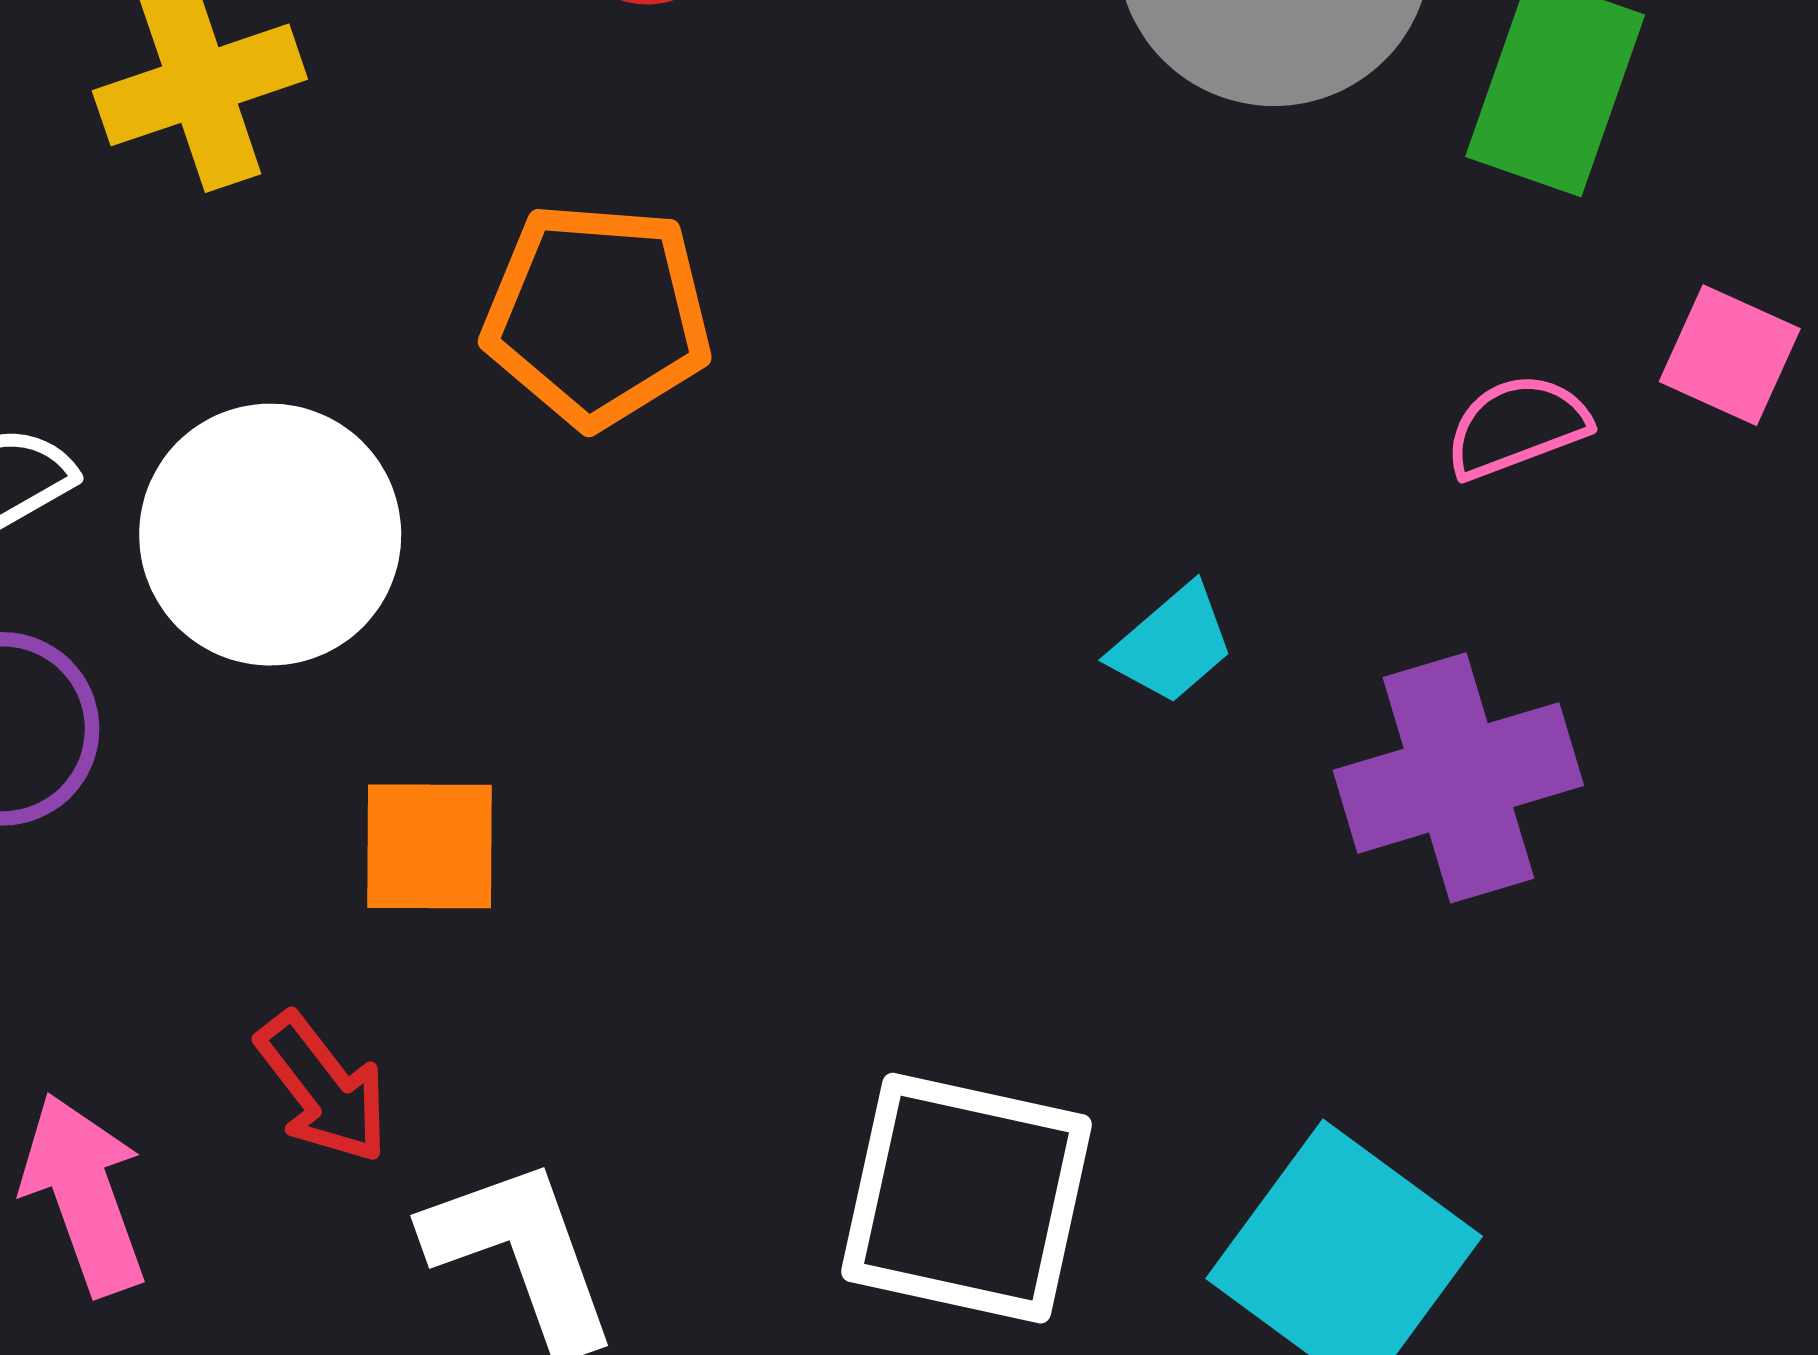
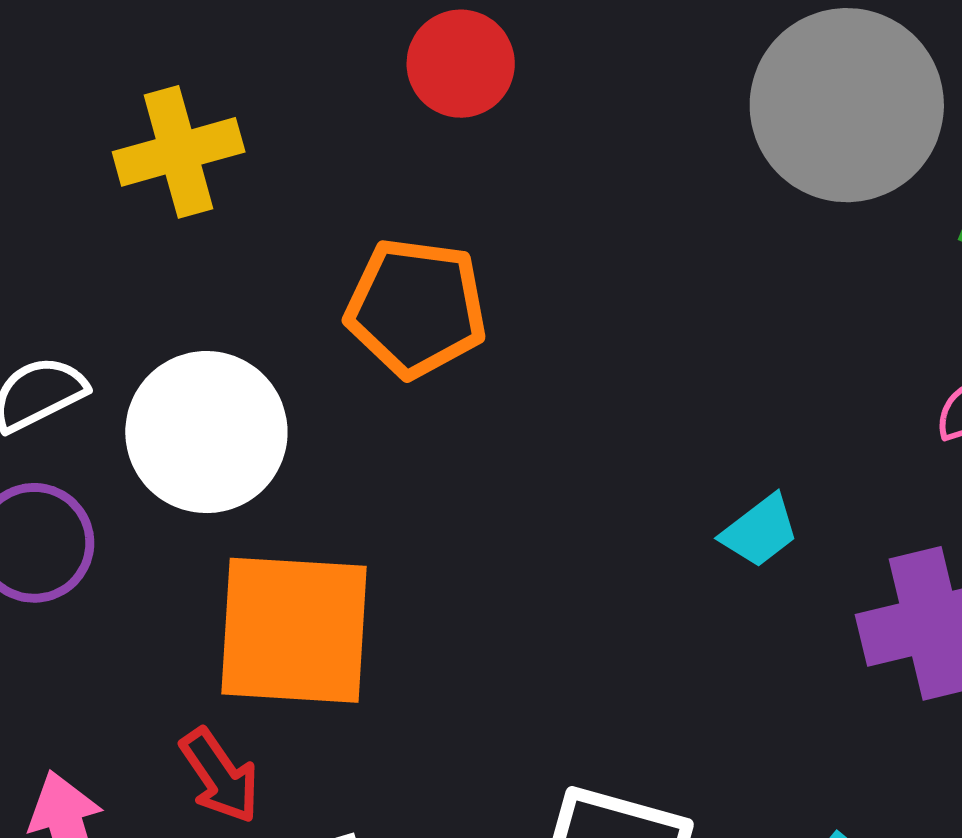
orange square: (430, 846) -> (294, 630), size x1.8

